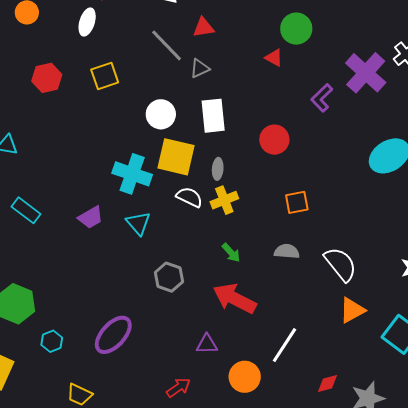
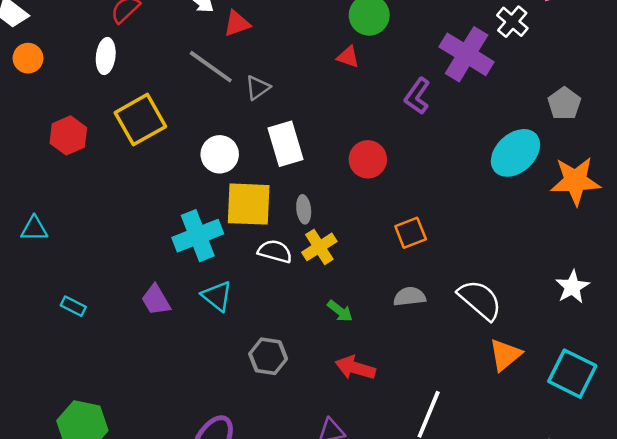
red triangle: (203, 27) -> (237, 23), moved
yellow square: (105, 76) -> (140, 120), size x1.4
cyan cross: (132, 174) -> (198, 236), turned -30
cyan rectangle: (26, 210) -> (73, 306), size x0.7
purple trapezoid: (91, 217) -> (156, 300), turned 100
red arrow: (235, 299) -> (355, 368), size x0.7

